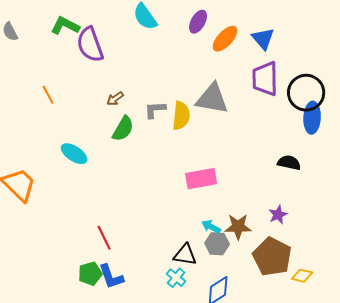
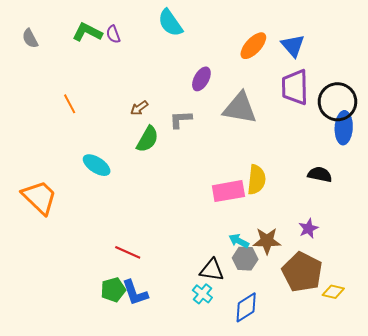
purple ellipse: (198, 22) -> (201, 79), moved
purple semicircle: (90, 45) -> (113, 34), moved, size x0.5
yellow semicircle: (181, 116) -> (256, 180), moved
red line: (104, 238) -> (128, 252), turned -40

